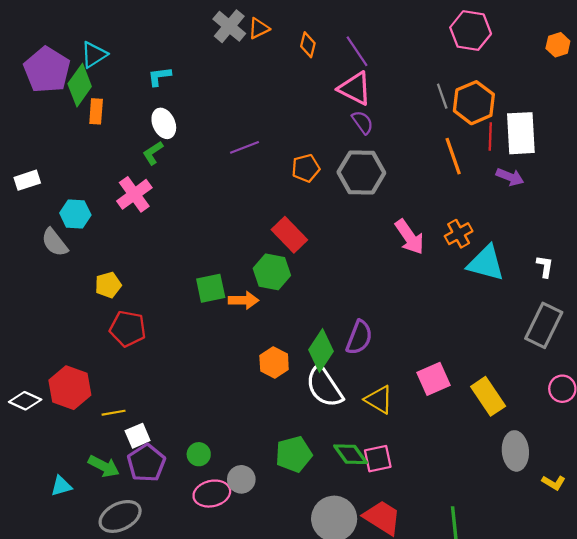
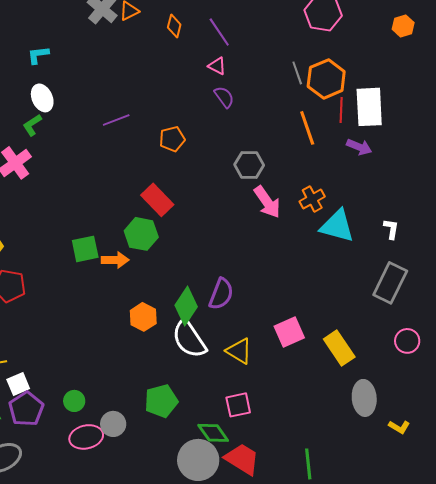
pink triangle: (355, 88) -> (217, 66), size x0.6
gray hexagon: (361, 173) -> (249, 165), moved, size x0.7
green diamond: (350, 454) -> (213, 433), moved

